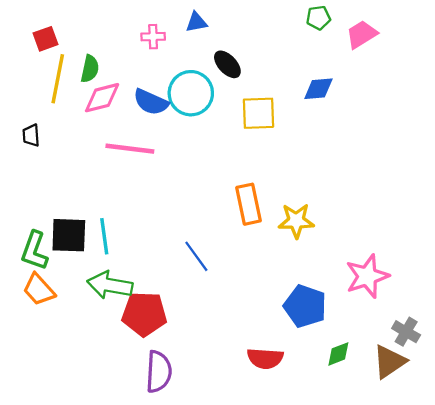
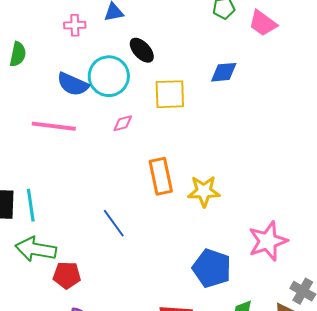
pink trapezoid: (362, 34) -> (263, 23), turned -112
pink diamond: (102, 98) -> (123, 123), moved, size x0.6
red pentagon: (144, 314) -> (67, 275), size x0.7

